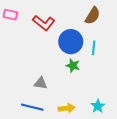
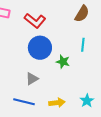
blue circle: (71, 42) -> (40, 48), moved
gray triangle: (41, 83) -> (32, 79), turned -40

